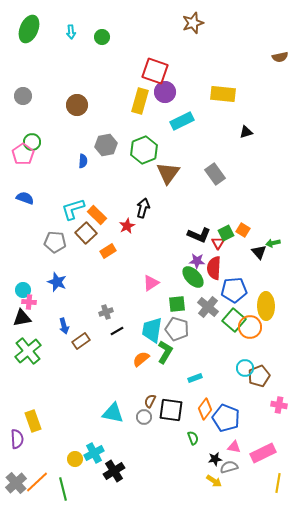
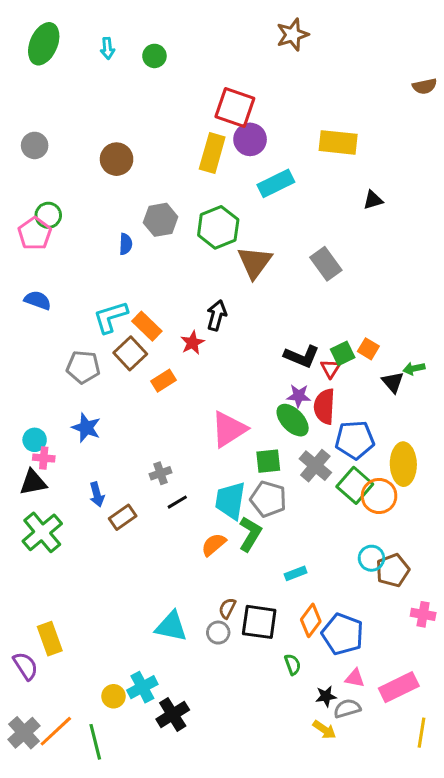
pink triangle: (151, 283) -> (229, 429), size x1.5
purple semicircle: (17, 439) -> (25, 666), turned -30

